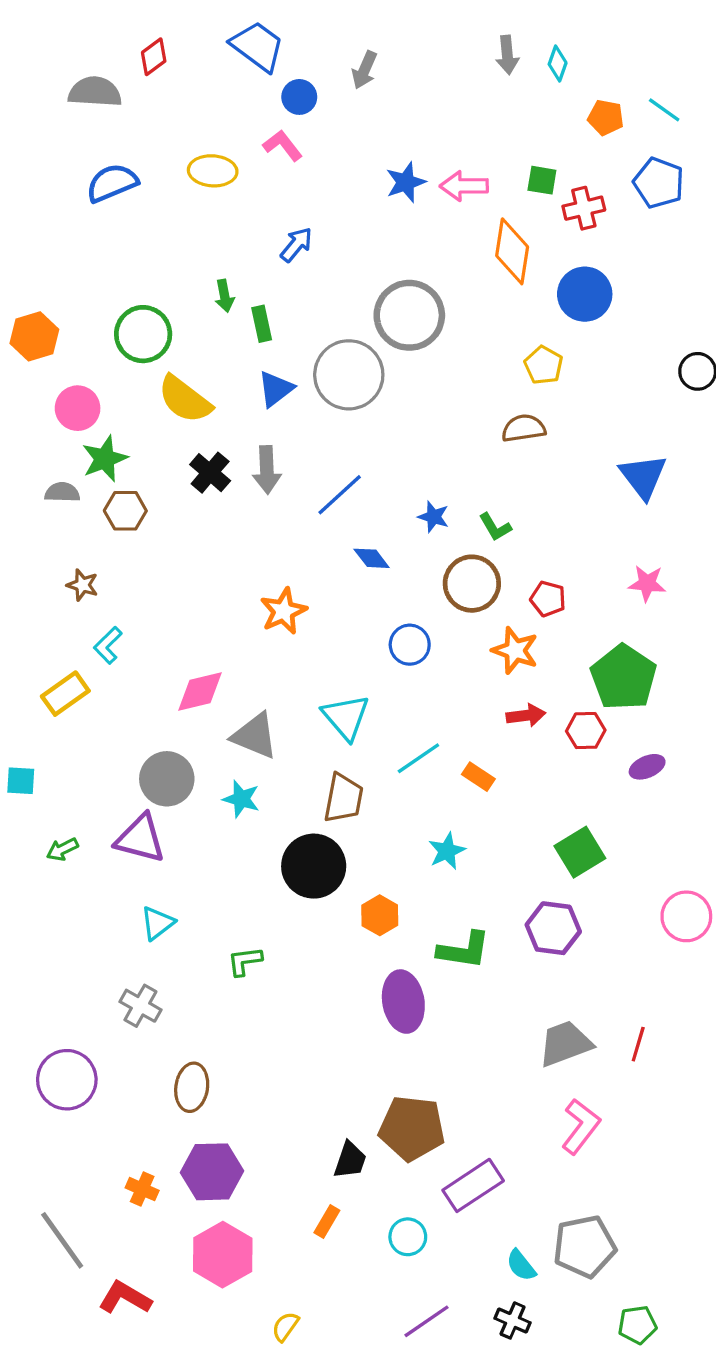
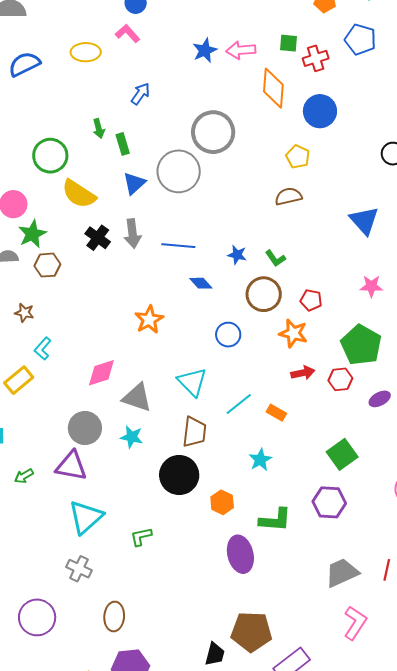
blue line: (340, 495) -> (178, 246), turned 52
cyan triangle: (157, 923) -> (86, 517), size x1.6

